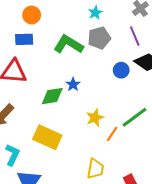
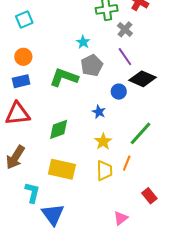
blue star: (73, 84) -> (99, 112), moved
orange line: (112, 134) -> (127, 163), moved
yellow trapezoid: (95, 169) -> (104, 171), moved

